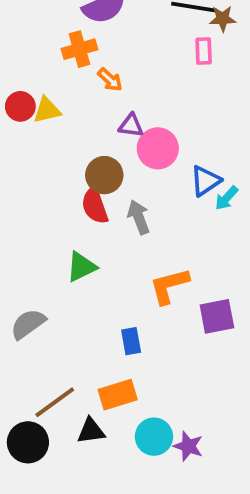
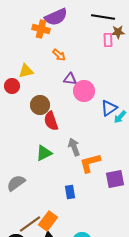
brown star: (223, 19) -> (118, 32), moved
orange cross: (79, 49) -> (41, 29), moved, turned 30
red circle: (20, 106) -> (12, 86), moved
brown circle: (104, 175) -> (40, 105), moved
gray arrow: (139, 217) -> (74, 147), moved
orange rectangle: (118, 395) -> (48, 221), moved, turned -36

